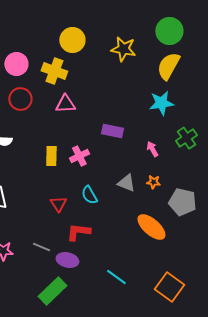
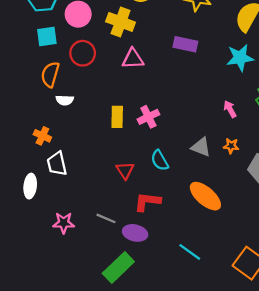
purple rectangle: (112, 131) -> (185, 44), moved
orange ellipse: (151, 227) -> (205, 196), moved

